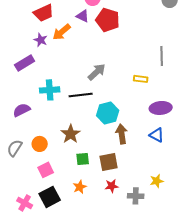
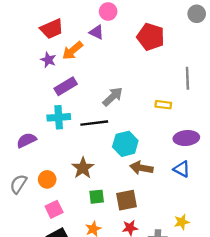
red pentagon: (108, 20) -> (151, 37), moved
purple rectangle: (25, 63) -> (66, 86), moved
brown arrow: (122, 134) -> (141, 168), turned -72

